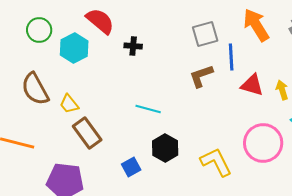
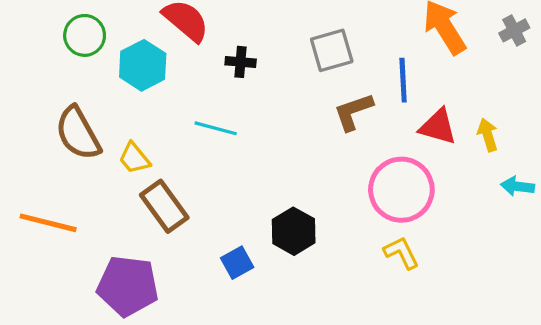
gray square: (205, 34) -> (332, 50), moved
cyan line: (148, 109) -> (216, 128), moved
pink circle: (263, 143) -> (401, 190), moved
yellow L-shape: (216, 162) -> (401, 253), moved, size x0.7

